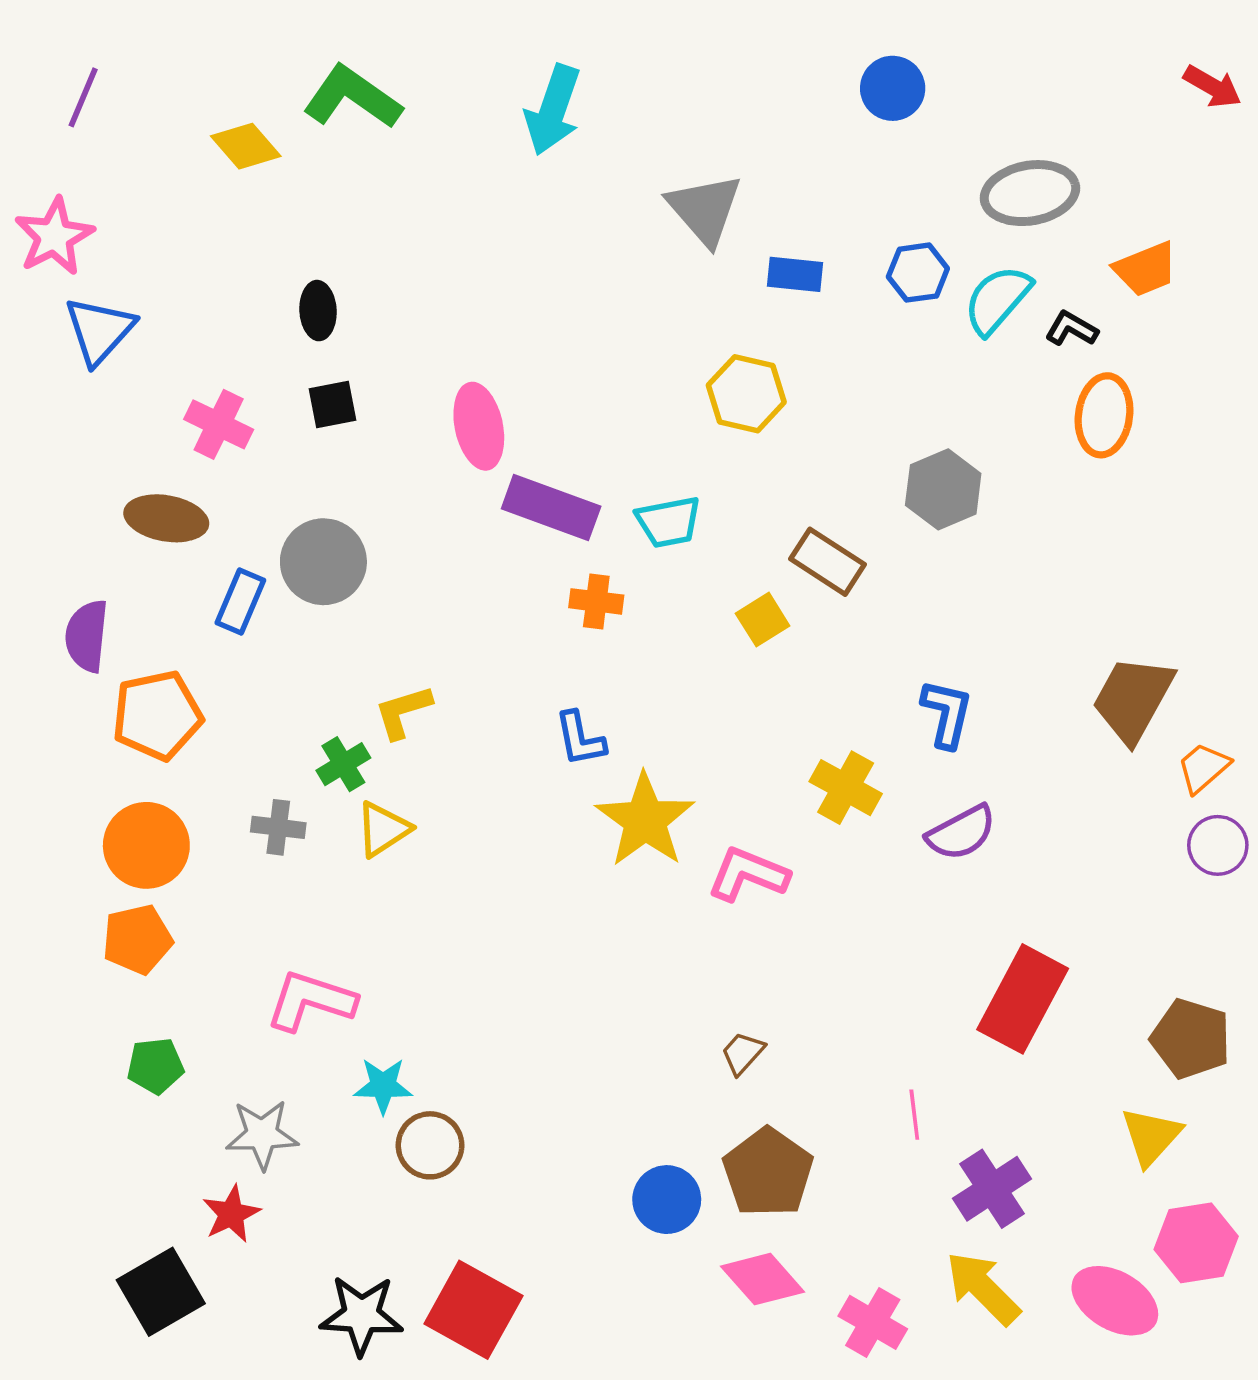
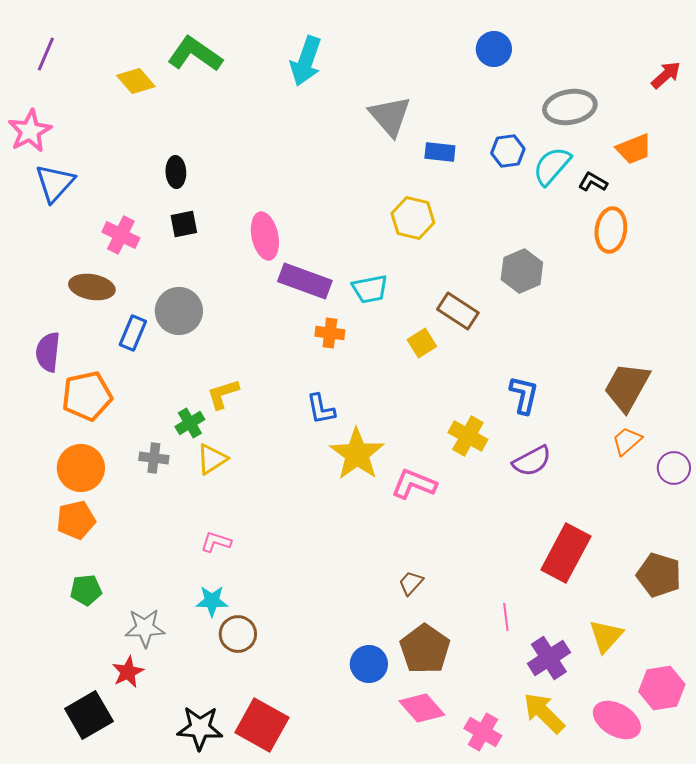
red arrow: (1212, 86) -> (666, 75), moved, turned -72
orange trapezoid: (1203, 768) -> (627, 441), moved
pink L-shape: (311, 1001) -> (216, 542), moved, size x0.6
yellow triangle: (1151, 1136) -> (606, 636), moved

